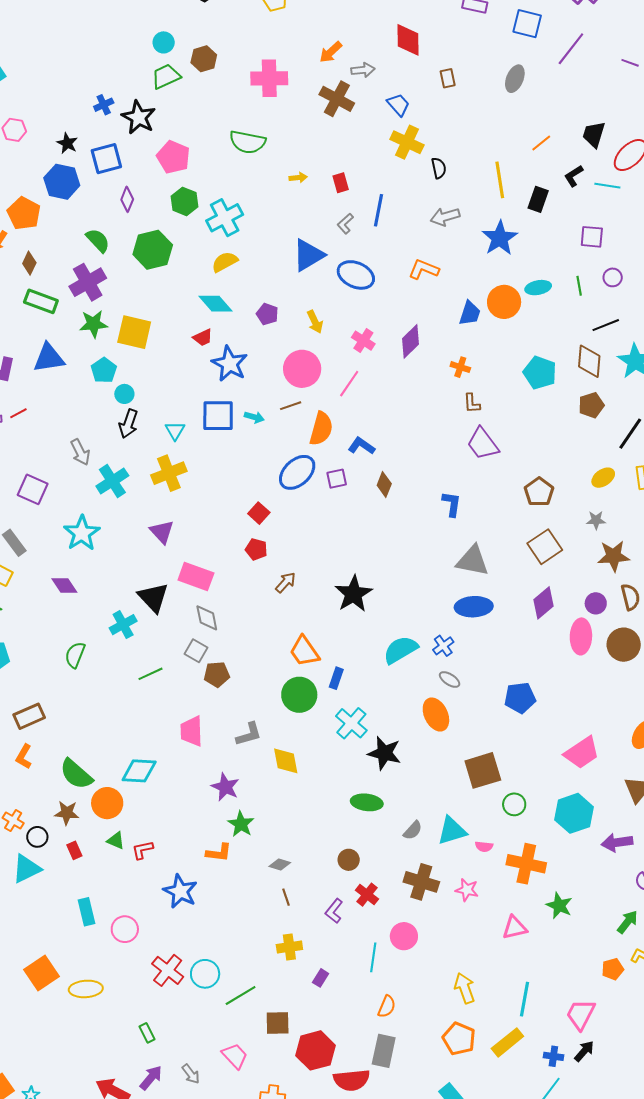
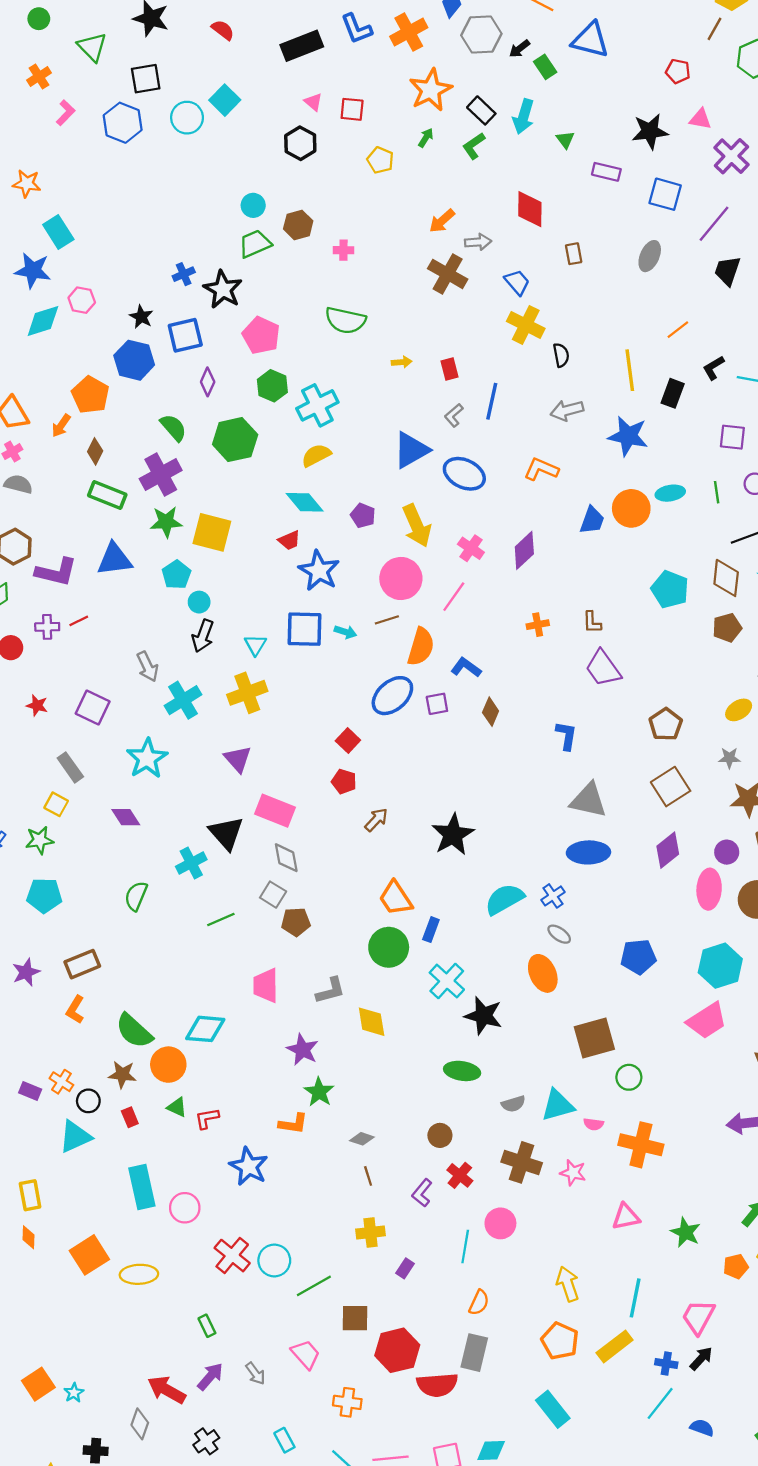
pink cross: (269, 78) -> (343, 250), moved, size x0.5
black trapezoid: (594, 134) -> (727, 271), moved
blue star: (500, 238) -> (628, 436), turned -30
yellow arrow: (315, 322) -> (417, 526), size x1.6
orange cross: (460, 367) -> (538, 625), moved, turned -30
cyan hexagon: (574, 813) -> (720, 966), moved
gray semicircle: (413, 830) -> (513, 1104), turned 30
green star: (559, 906) -> (686, 1232), moved
cyan rectangle: (87, 912) -> (142, 1187), size x1.4

